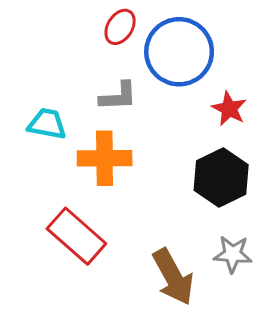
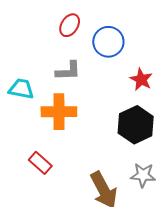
blue circle: (179, 52) -> (108, 42), size x0.7
red rectangle: (76, 236) -> (40, 163), size x0.6

